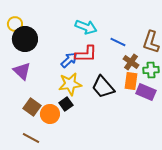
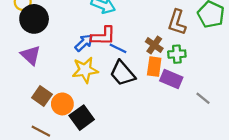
blue line: (118, 42) -> (118, 48), moved
black square: (66, 104) -> (82, 118), moved, size x1.5

